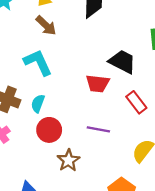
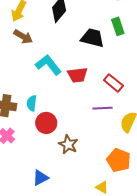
cyan L-shape: (38, 62) -> (48, 65), moved
black trapezoid: (122, 62) -> (92, 38), moved
purple line: (98, 129) -> (103, 108), moved

